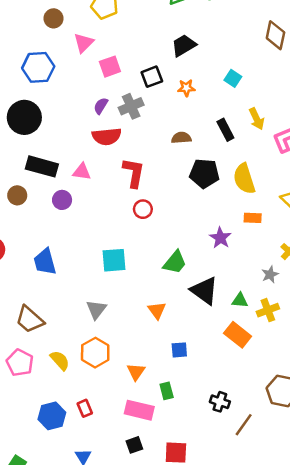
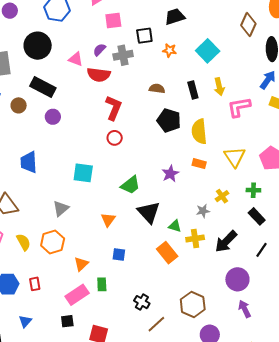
cyan square: (233, 78) -> (208, 51), size x1.6
pink triangle: (82, 172) -> (76, 59), moved
pink rectangle: (139, 410) -> (77, 295), turned -60

